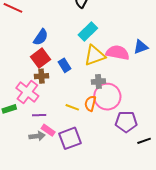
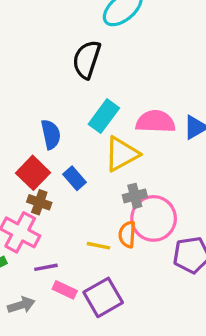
blue semicircle: (41, 37) -> (51, 134), moved, turned -36
pink semicircle: (118, 53) -> (156, 122), moved
brown cross: (41, 76) -> (39, 202), turned 32
gray arrow: (37, 136) -> (21, 305), moved

